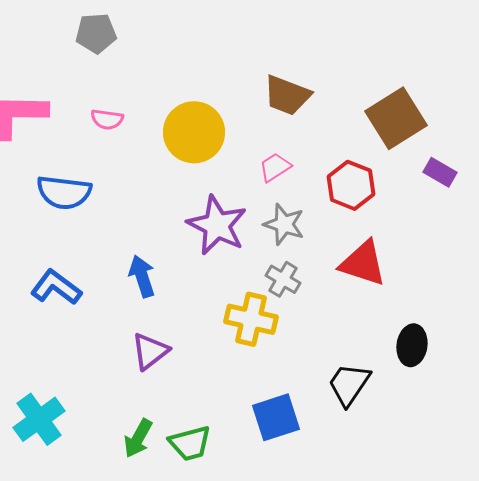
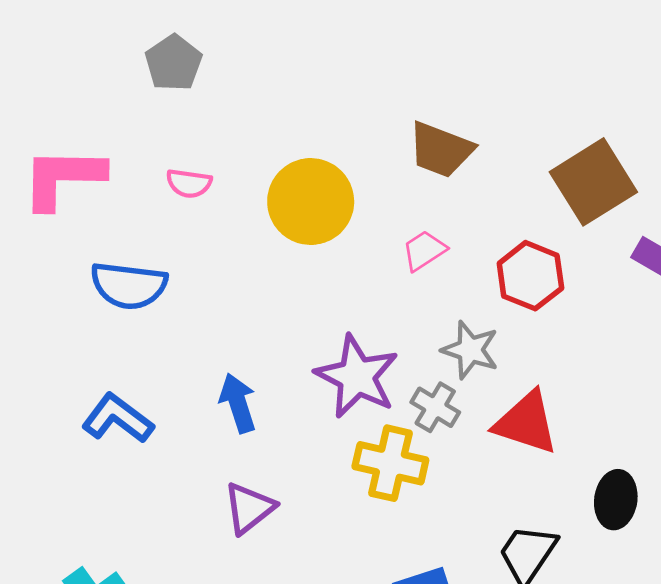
gray pentagon: (96, 33) -> (174, 63), turned -30
gray star: (284, 224) -> (470, 350), moved
purple star: (217, 225) -> (357, 376), moved
red triangle: (363, 263) -> (526, 423), moved

